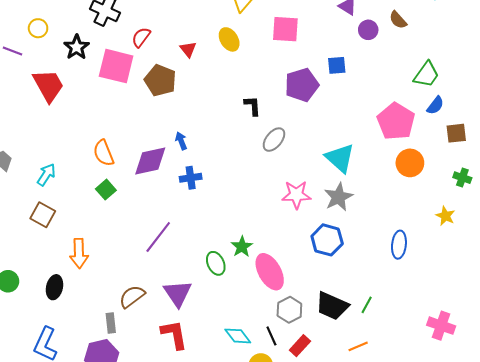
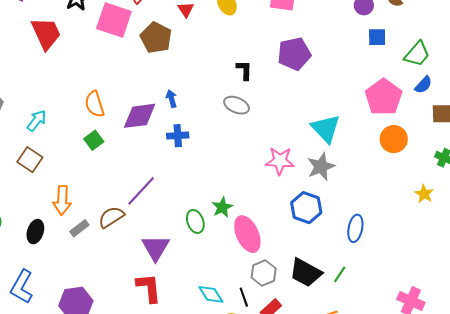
blue square: (337, 65) -> (377, 37), moved
gray ellipse: (274, 140) -> (237, 105), moved, turned 70
blue ellipse: (399, 245) -> (355, 228), moved
brown semicircle: (132, 297) -> (111, 217), moved
gray rectangle: (111, 323) -> (79, 228), moved, turned 54

